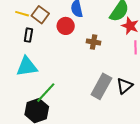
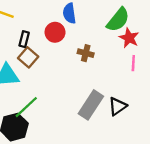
brown square: (40, 15) -> (28, 57), moved
black rectangle: (28, 35) -> (24, 39), moved

